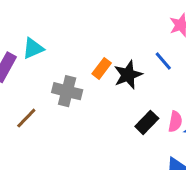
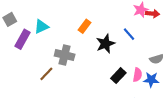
orange rectangle: (102, 68) -> (84, 26), moved
brown line: (26, 118) -> (46, 74), moved

